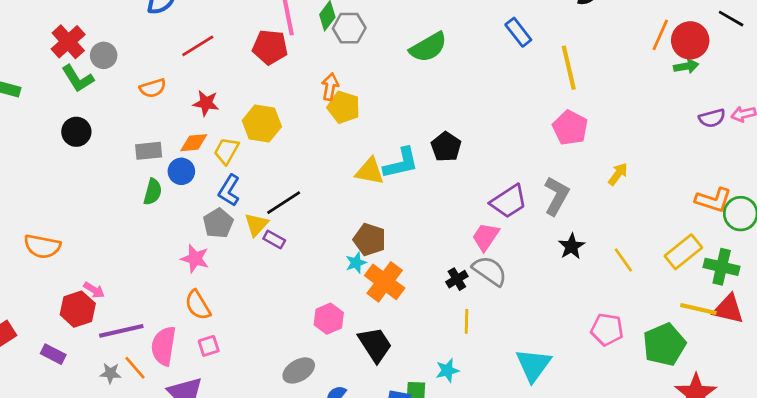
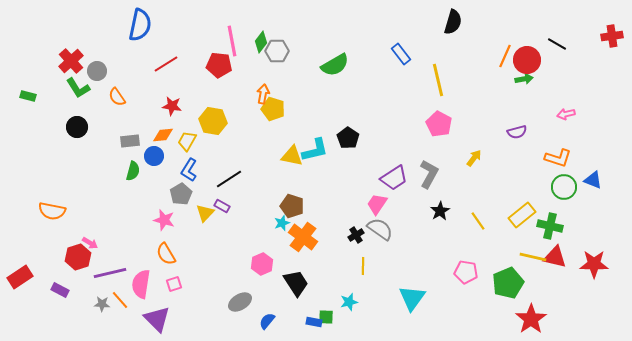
orange semicircle: (153, 88) -> (117, 97), moved, turned 72
purple semicircle: (712, 118) -> (517, 132), moved
orange L-shape: (713, 200) -> (558, 158), moved
yellow triangle: (256, 225) -> (205, 213), moved

